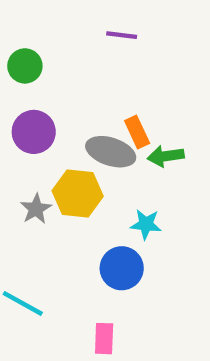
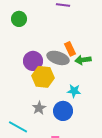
purple circle: (34, 132) -> (33, 61), moved
gray star: (36, 209) -> (39, 108), moved

